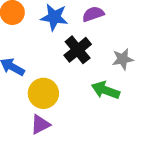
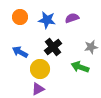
black cross: (78, 50) -> (53, 47), moved

